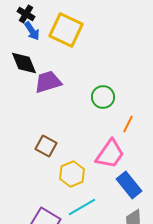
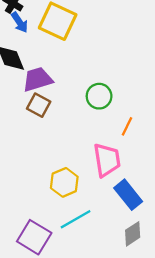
brown square: (46, 146) -> (39, 105), moved
pink trapezoid: (110, 154) -> (107, 160), turned -44

